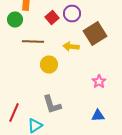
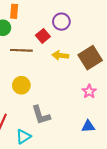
red square: (52, 18) -> (43, 36), moved
brown square: (95, 34) -> (90, 58), moved
yellow circle: (49, 64) -> (21, 85), moved

